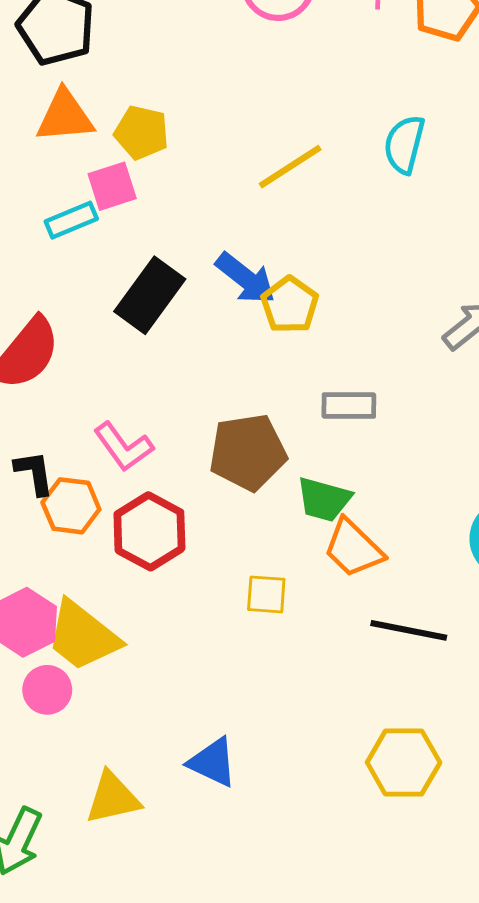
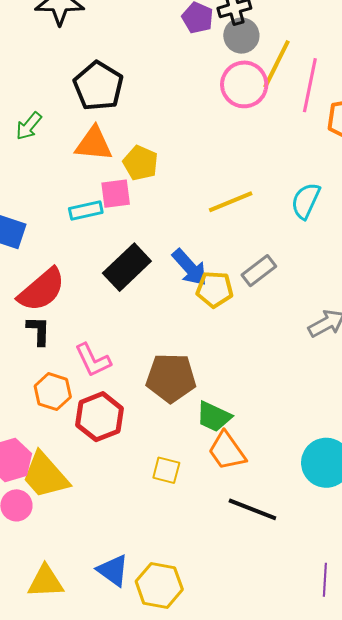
yellow pentagon: (290, 305) -> (215, 289), turned 30
gray rectangle: (349, 405) -> (259, 271), moved, turned -48
black L-shape: (34, 473) -> (39, 331), moved
yellow hexagon: (404, 762) -> (159, 585), moved

